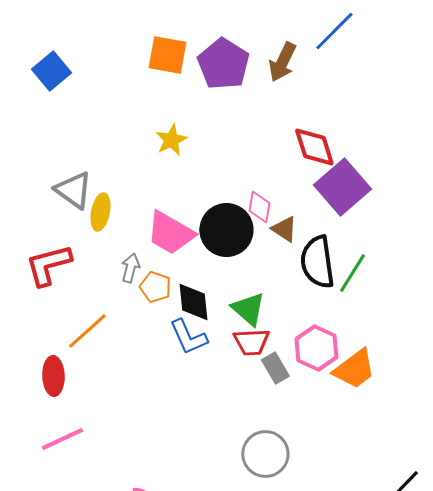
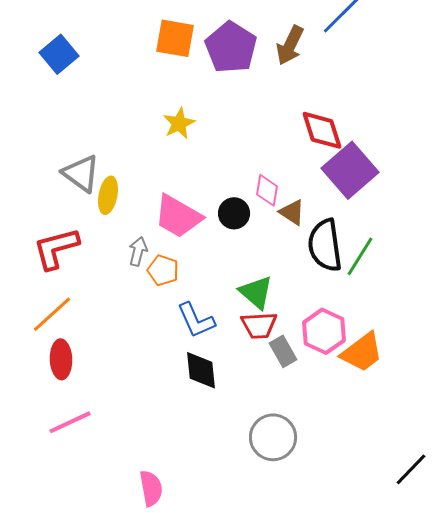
black circle: (226, 230) -> (234, 213), size x0.6
black diamond: (193, 302) -> (201, 370), moved
orange line: (87, 331) -> (52, 314), moved

